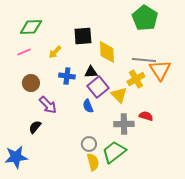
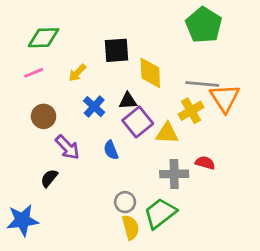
blue cross: (67, 76) -> (94, 107), turned 35
yellow triangle: (119, 95) -> (167, 133), turned -42
blue semicircle: (88, 106) -> (111, 150), moved

